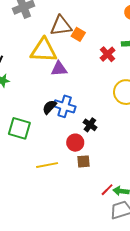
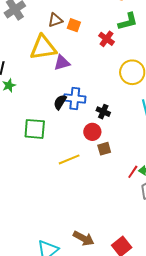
brown triangle: (61, 26) -> (55, 20), size x0.7

